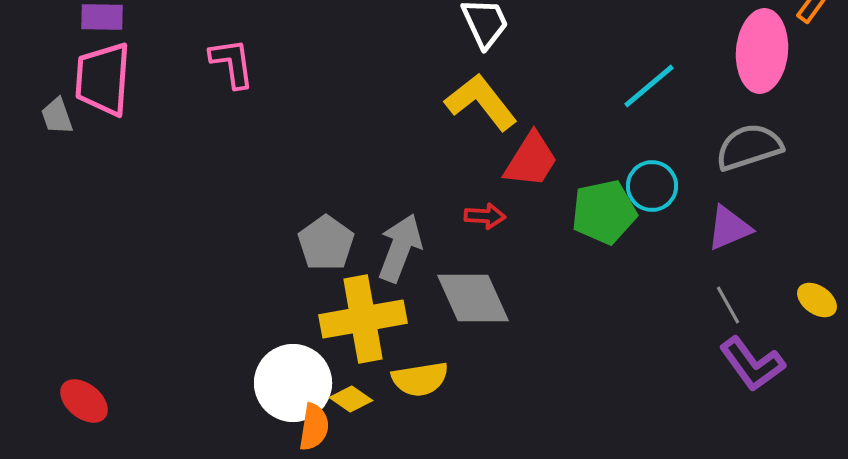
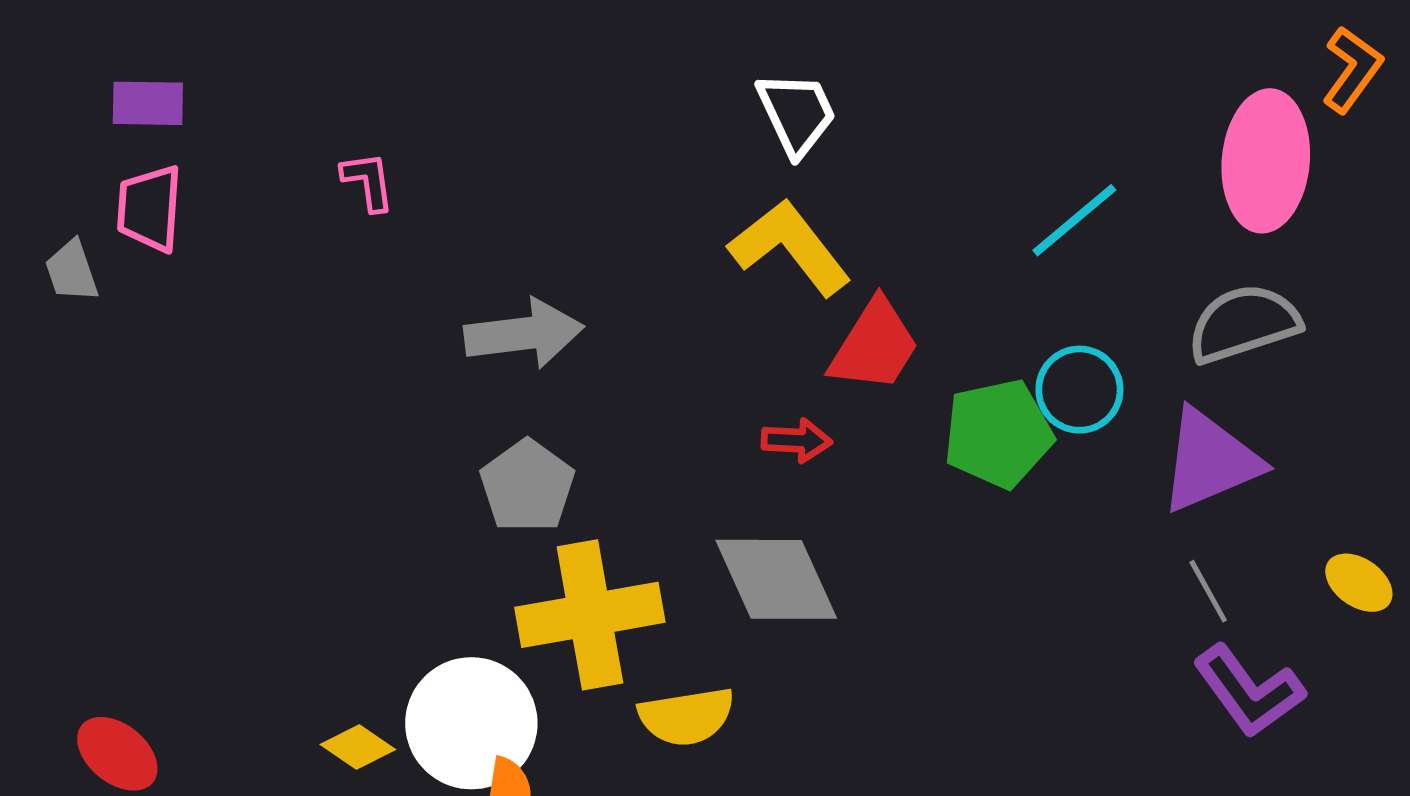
pink L-shape: (232, 63) -> (368, 181), size x0.7
pink trapezoid: (103, 79) -> (150, 208), size x0.7
purple triangle: (729, 228) -> (1210, 461), size x1.4
gray arrow: (400, 248) -> (524, 334), moved, turned 62
yellow diamond: (351, 399) -> (358, 747), moved

